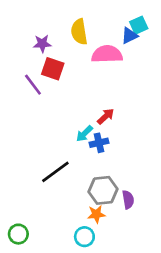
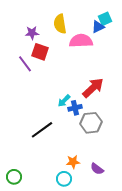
red arrow: (106, 116) -> (93, 88), moved, size x1.6
gray hexagon: (103, 190) -> (91, 123), moved
purple semicircle: (128, 200) -> (97, 169), moved, turned 136

